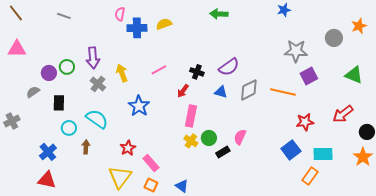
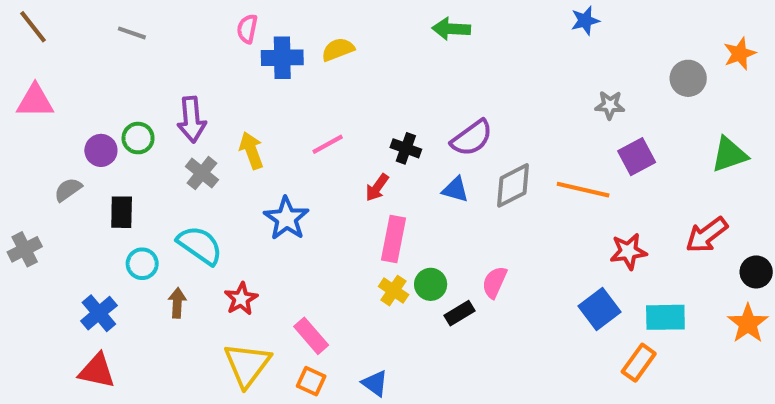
gray star: (296, 51) -> (610, 105), size x0.6
green triangle: (354, 75) -> (729, 155), turned -42
red star: (128, 148) -> (241, 299), moved

